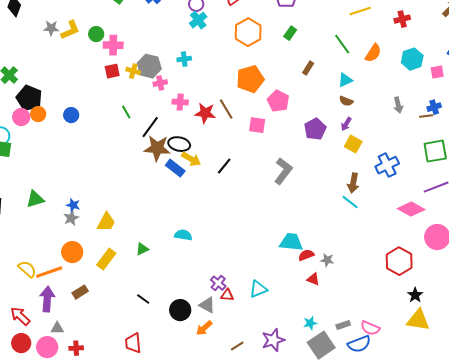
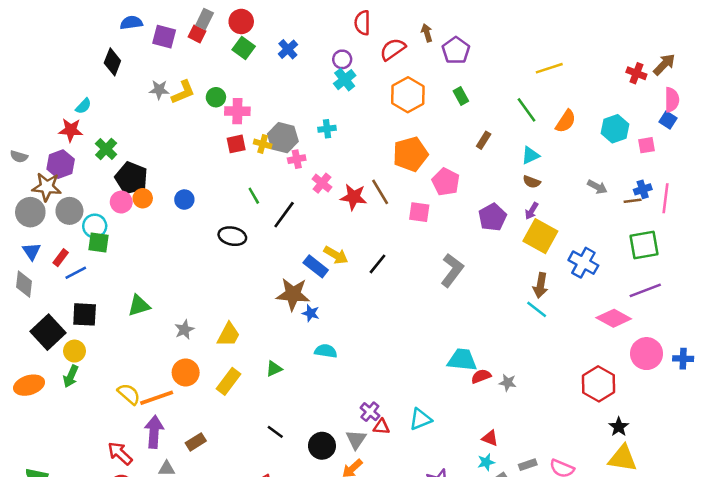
red cross: (402, 19) -> (636, 73), moved, turned 35
green rectangle: (290, 33) -> (461, 96), turned -64
pink cross: (180, 102) -> (322, 183), turned 35
gray arrow: (398, 105) -> (597, 187), turned -49
black ellipse: (179, 144) -> (232, 236), moved
yellow square: (353, 144) -> (540, 236), size x1.5
brown star: (157, 148) -> (293, 294), moved
blue cross: (387, 165) -> (583, 263), turned -35
blue star: (73, 205) -> (311, 313), moved
red triangle: (313, 279) -> (490, 438), moved
brown rectangle: (80, 292) -> (196, 442), moved
gray triangle: (207, 305) -> (356, 439), turned 36

